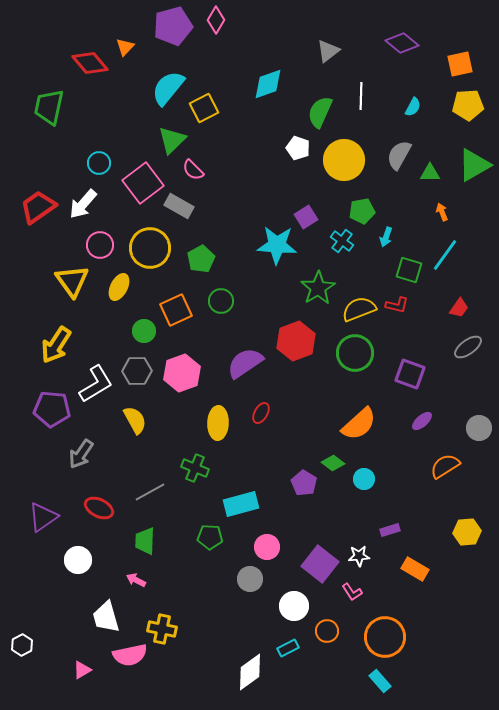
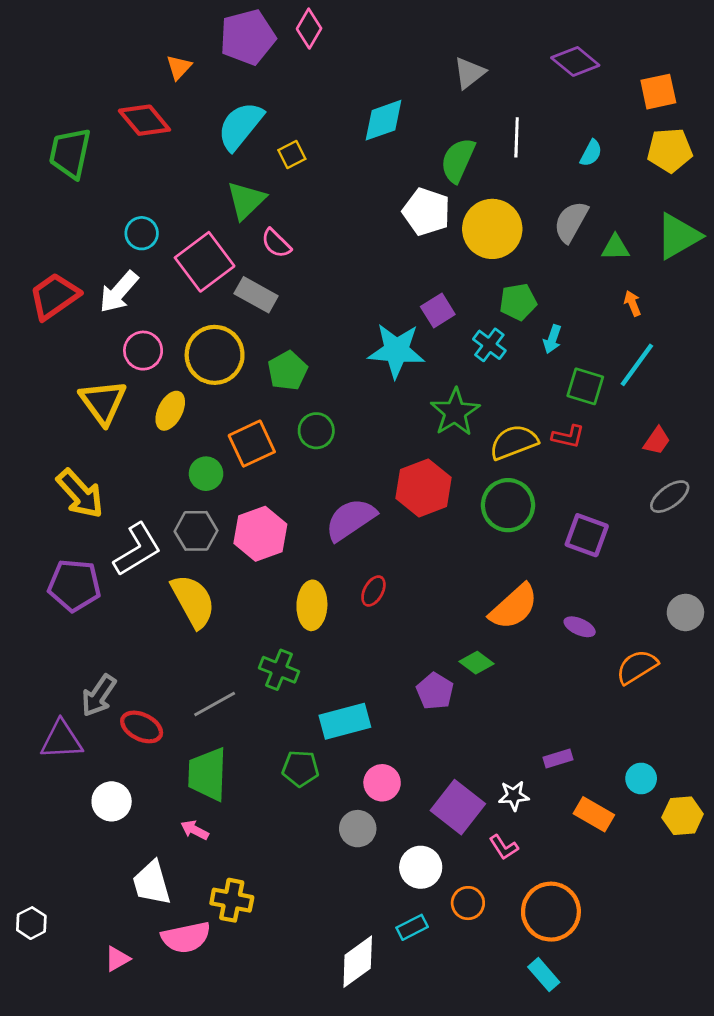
red diamond: (90, 63) -> (144, 120), moved
yellow square: (204, 108) -> (292, 154), size x0.7
white pentagon: (298, 148) -> (426, 212), size x1.4
yellow arrow: (56, 345) -> (80, 494), turned -75
yellow semicircle: (135, 420) -> (193, 601), size x1.4
purple ellipse: (422, 421) -> (580, 627), moved, turned 65
gray arrow: (81, 454) -> (99, 695), moved
cyan circle: (364, 479) -> (641, 778), moved
purple triangle: (43, 517) -> (61, 740), turned 32
yellow hexagon: (467, 532) -> (683, 816), moved
green trapezoid: (145, 541) -> (207, 774), size x1.4

